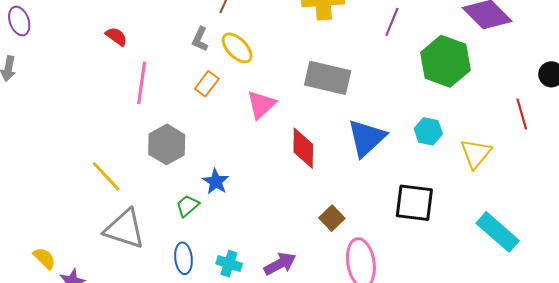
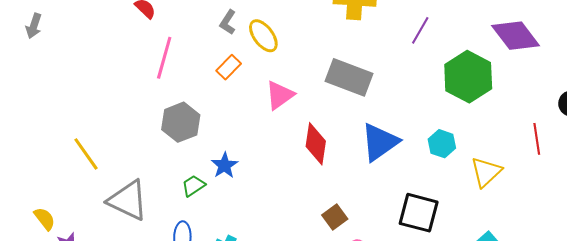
yellow line: (106, 176) -> (86, 154), moved

